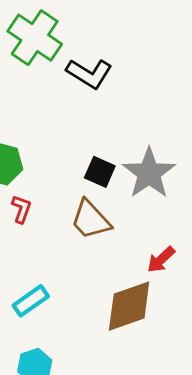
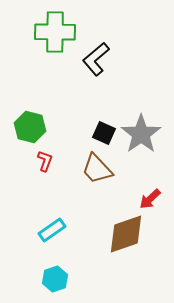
green cross: (35, 38) -> (55, 32), turned -33
black L-shape: (89, 74) -> (96, 59), turned 108

